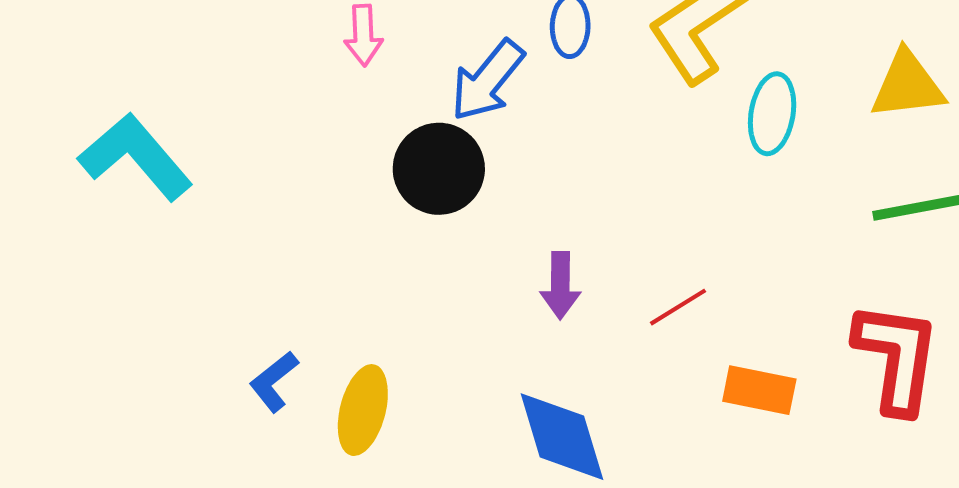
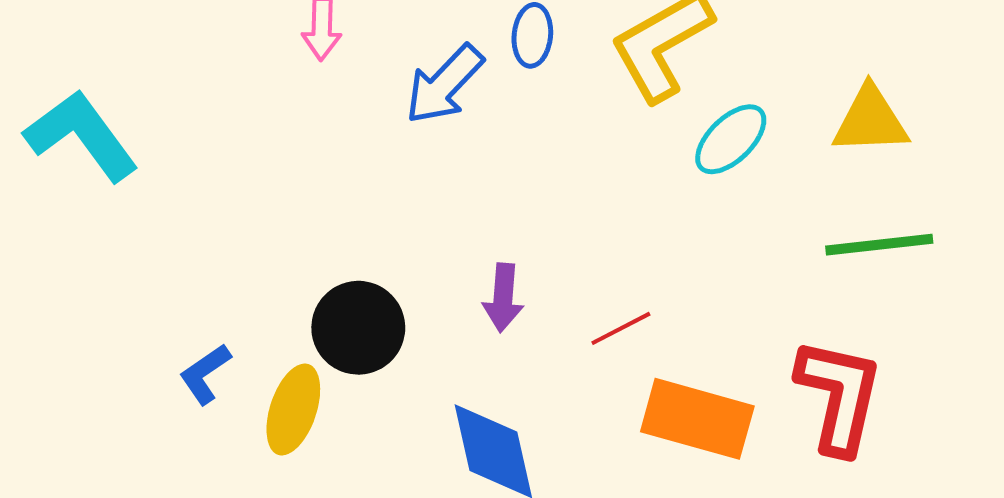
cyan ellipse: (772, 114) -> (731, 139), turned 32
black circle: (439, 169) -> (358, 328), moved
orange rectangle: (759, 390) -> (697, 419), size x1.5

